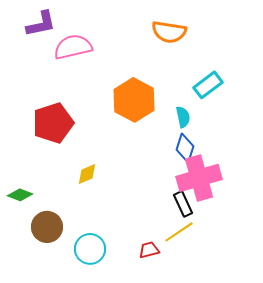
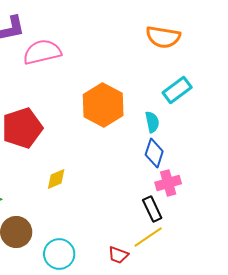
orange semicircle: (169, 32) -> (163, 37), moved
pink cross: (199, 178) -> (168, 183), size x0.6
red trapezoid: (149, 250) -> (118, 255), turned -145

